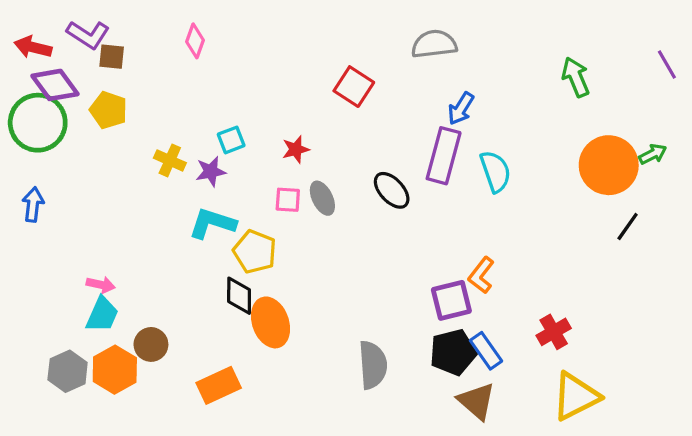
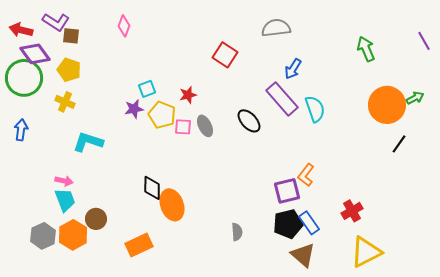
purple rectangle: (444, 156) -> (282, 99), turned -56
yellow cross: (170, 160) -> (65, 102), moved
cyan L-shape: (212, 223) -> (88, 142), moved
yellow pentagon: (255, 252) -> (162, 115), moved
cyan trapezoid: (102, 315) -> (65, 200), turned -45
gray semicircle: (373, 365) -> (237, 232), size x0.6

